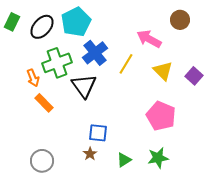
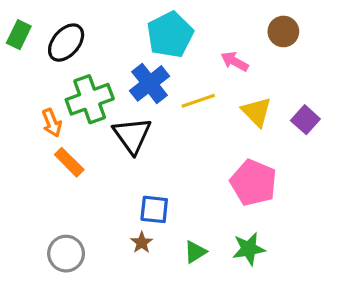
cyan pentagon: (76, 22) -> (170, 35), moved
pink arrow: (149, 39) -> (235, 61), size x0.7
yellow line: (126, 64) -> (198, 101), turned 40

